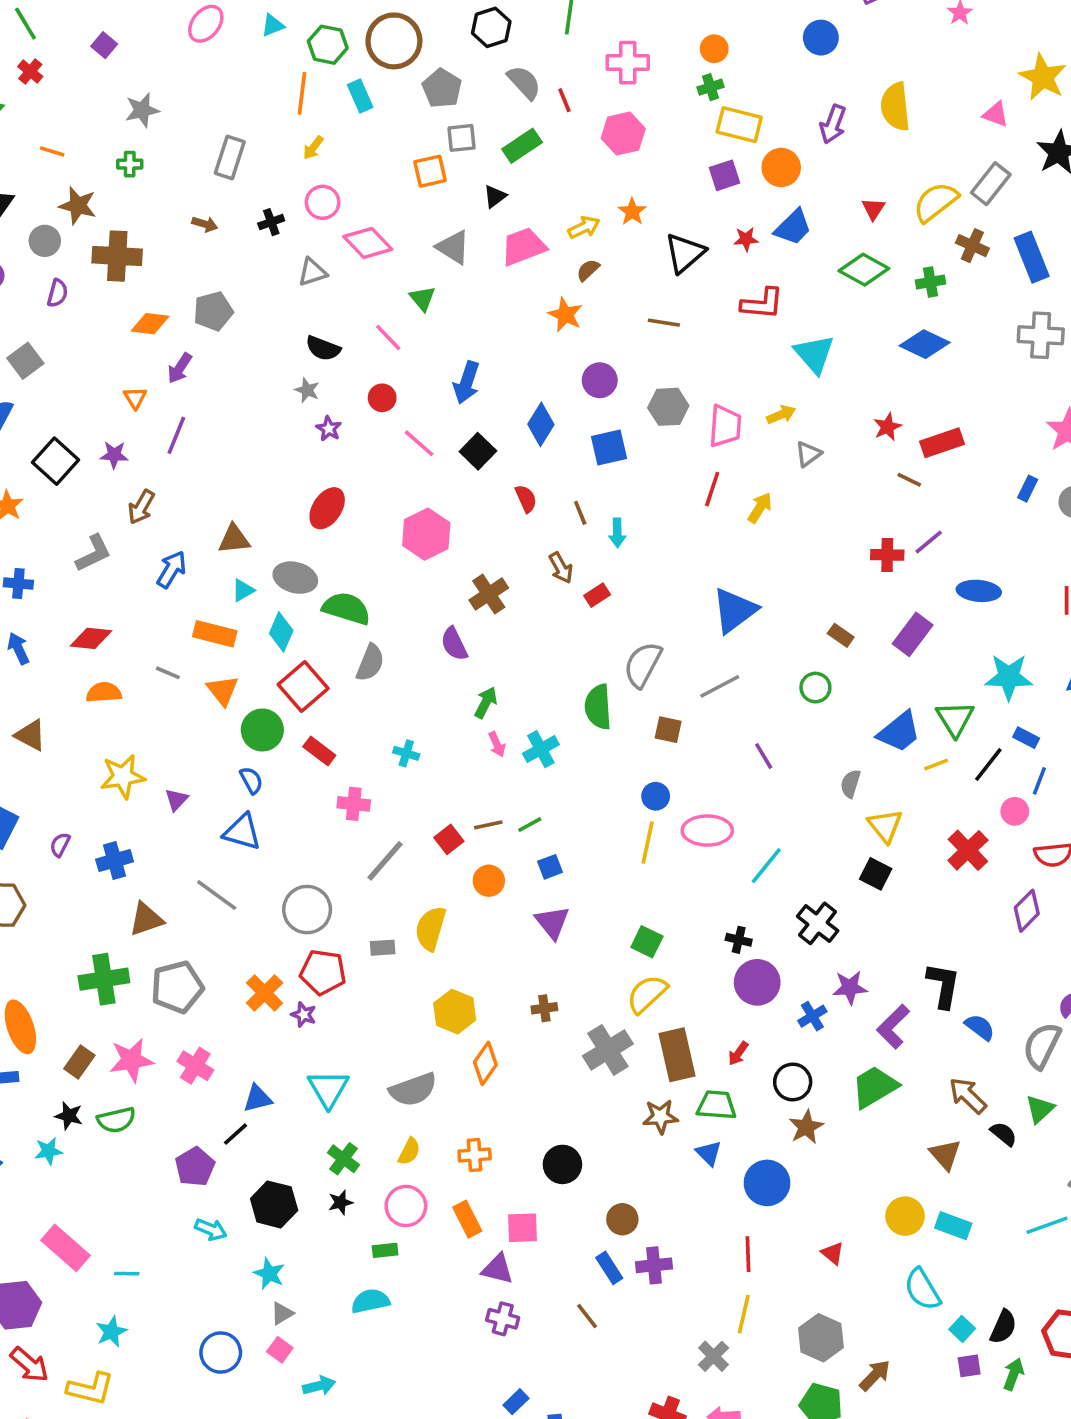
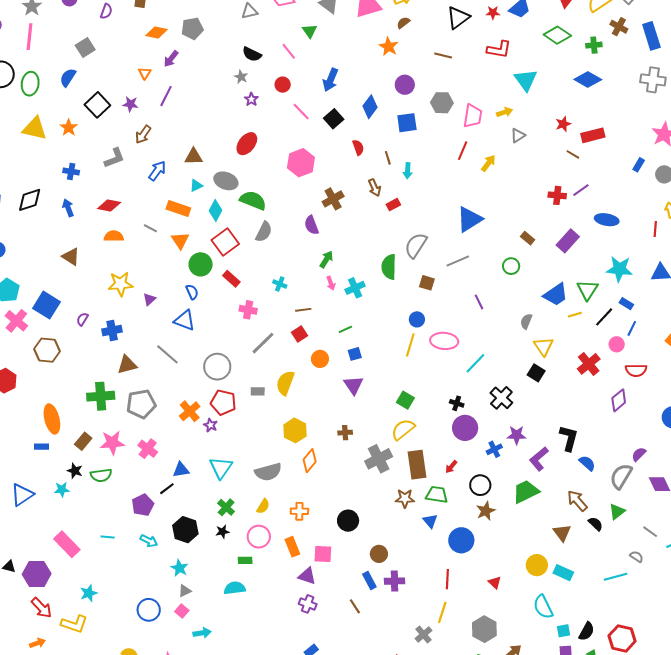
brown line: (488, 825) -> (303, 310), moved
cyan line: (127, 1274) -> (108, 537), moved
cyan square: (962, 1329) -> (564, 631), turned 32

